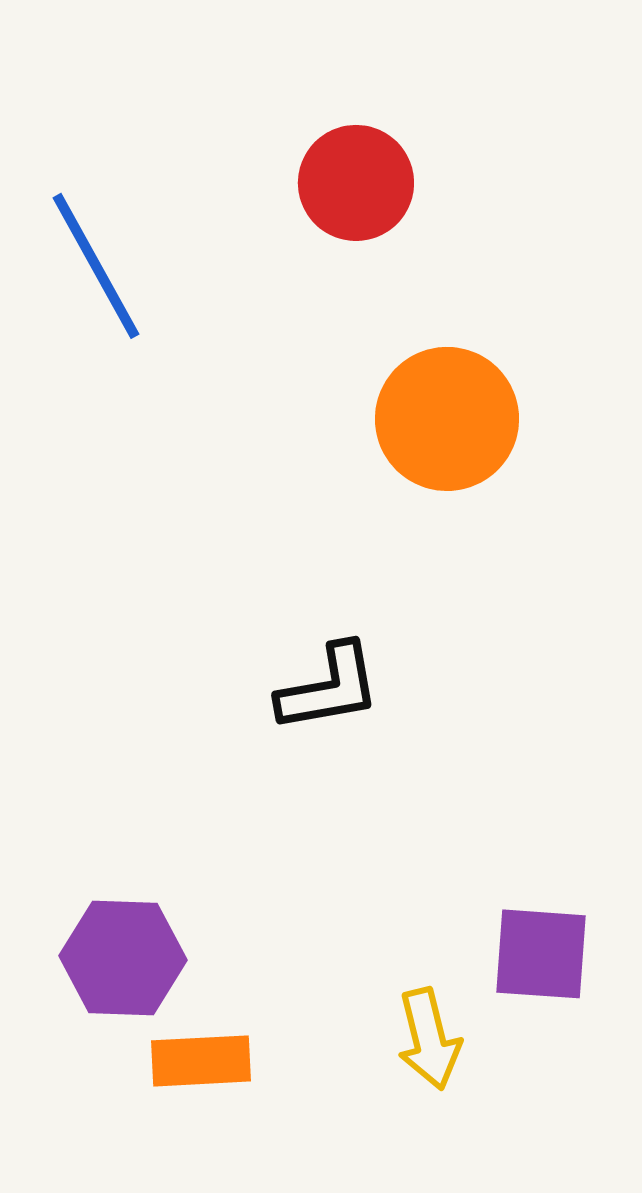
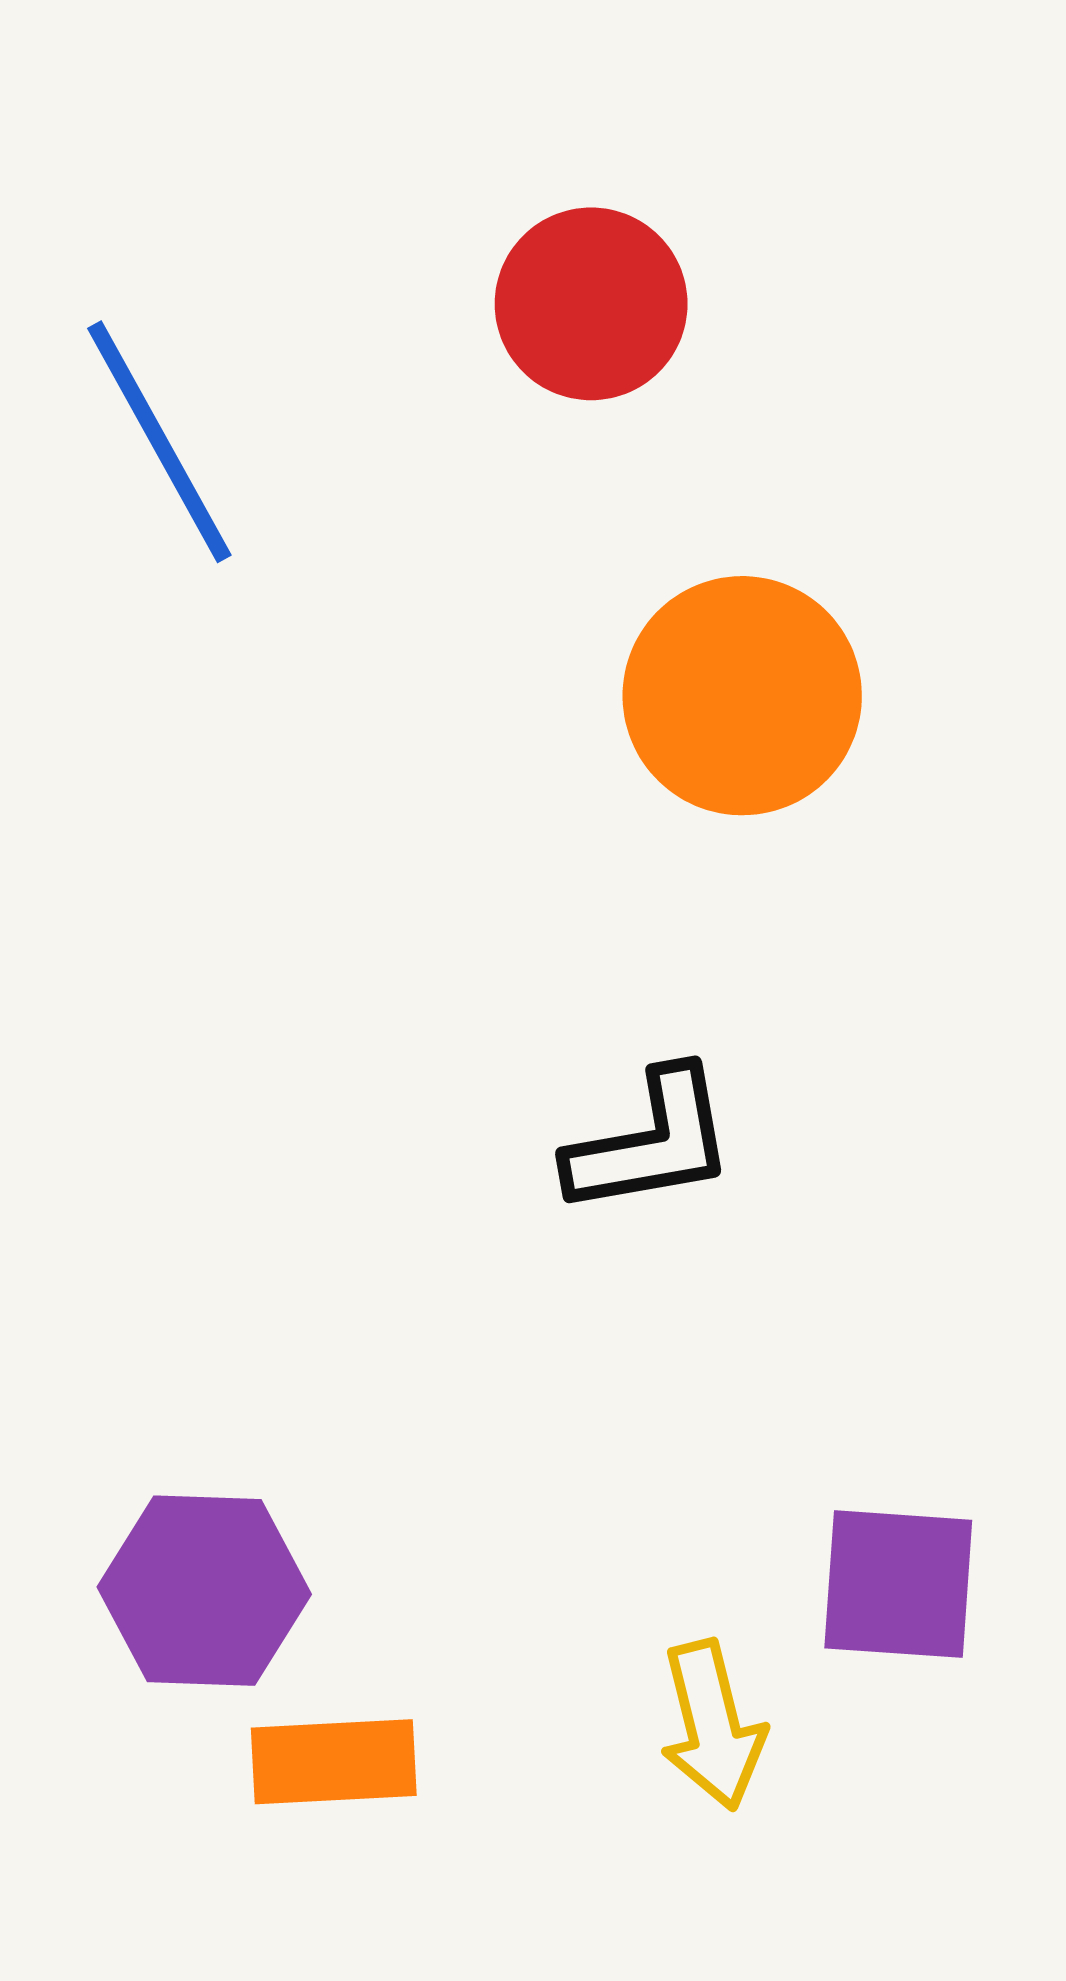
black L-shape: (329, 688) -> (651, 1142), moved

